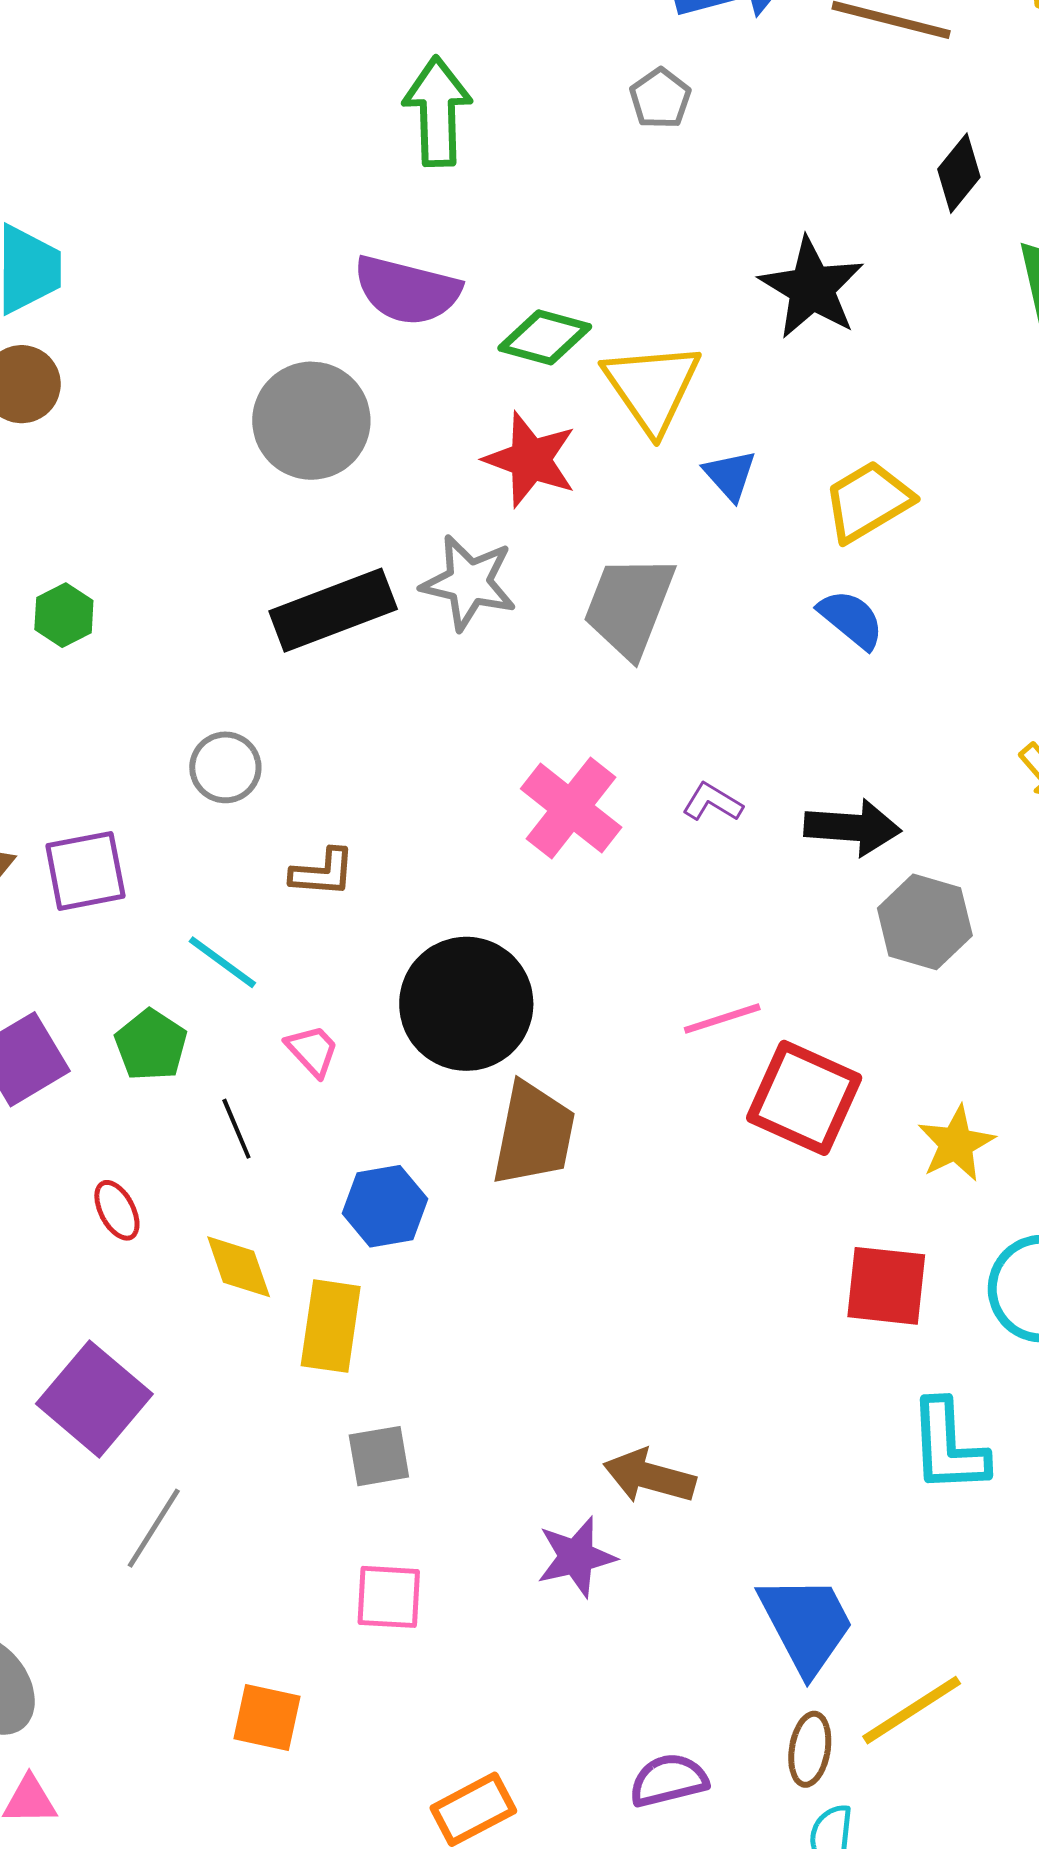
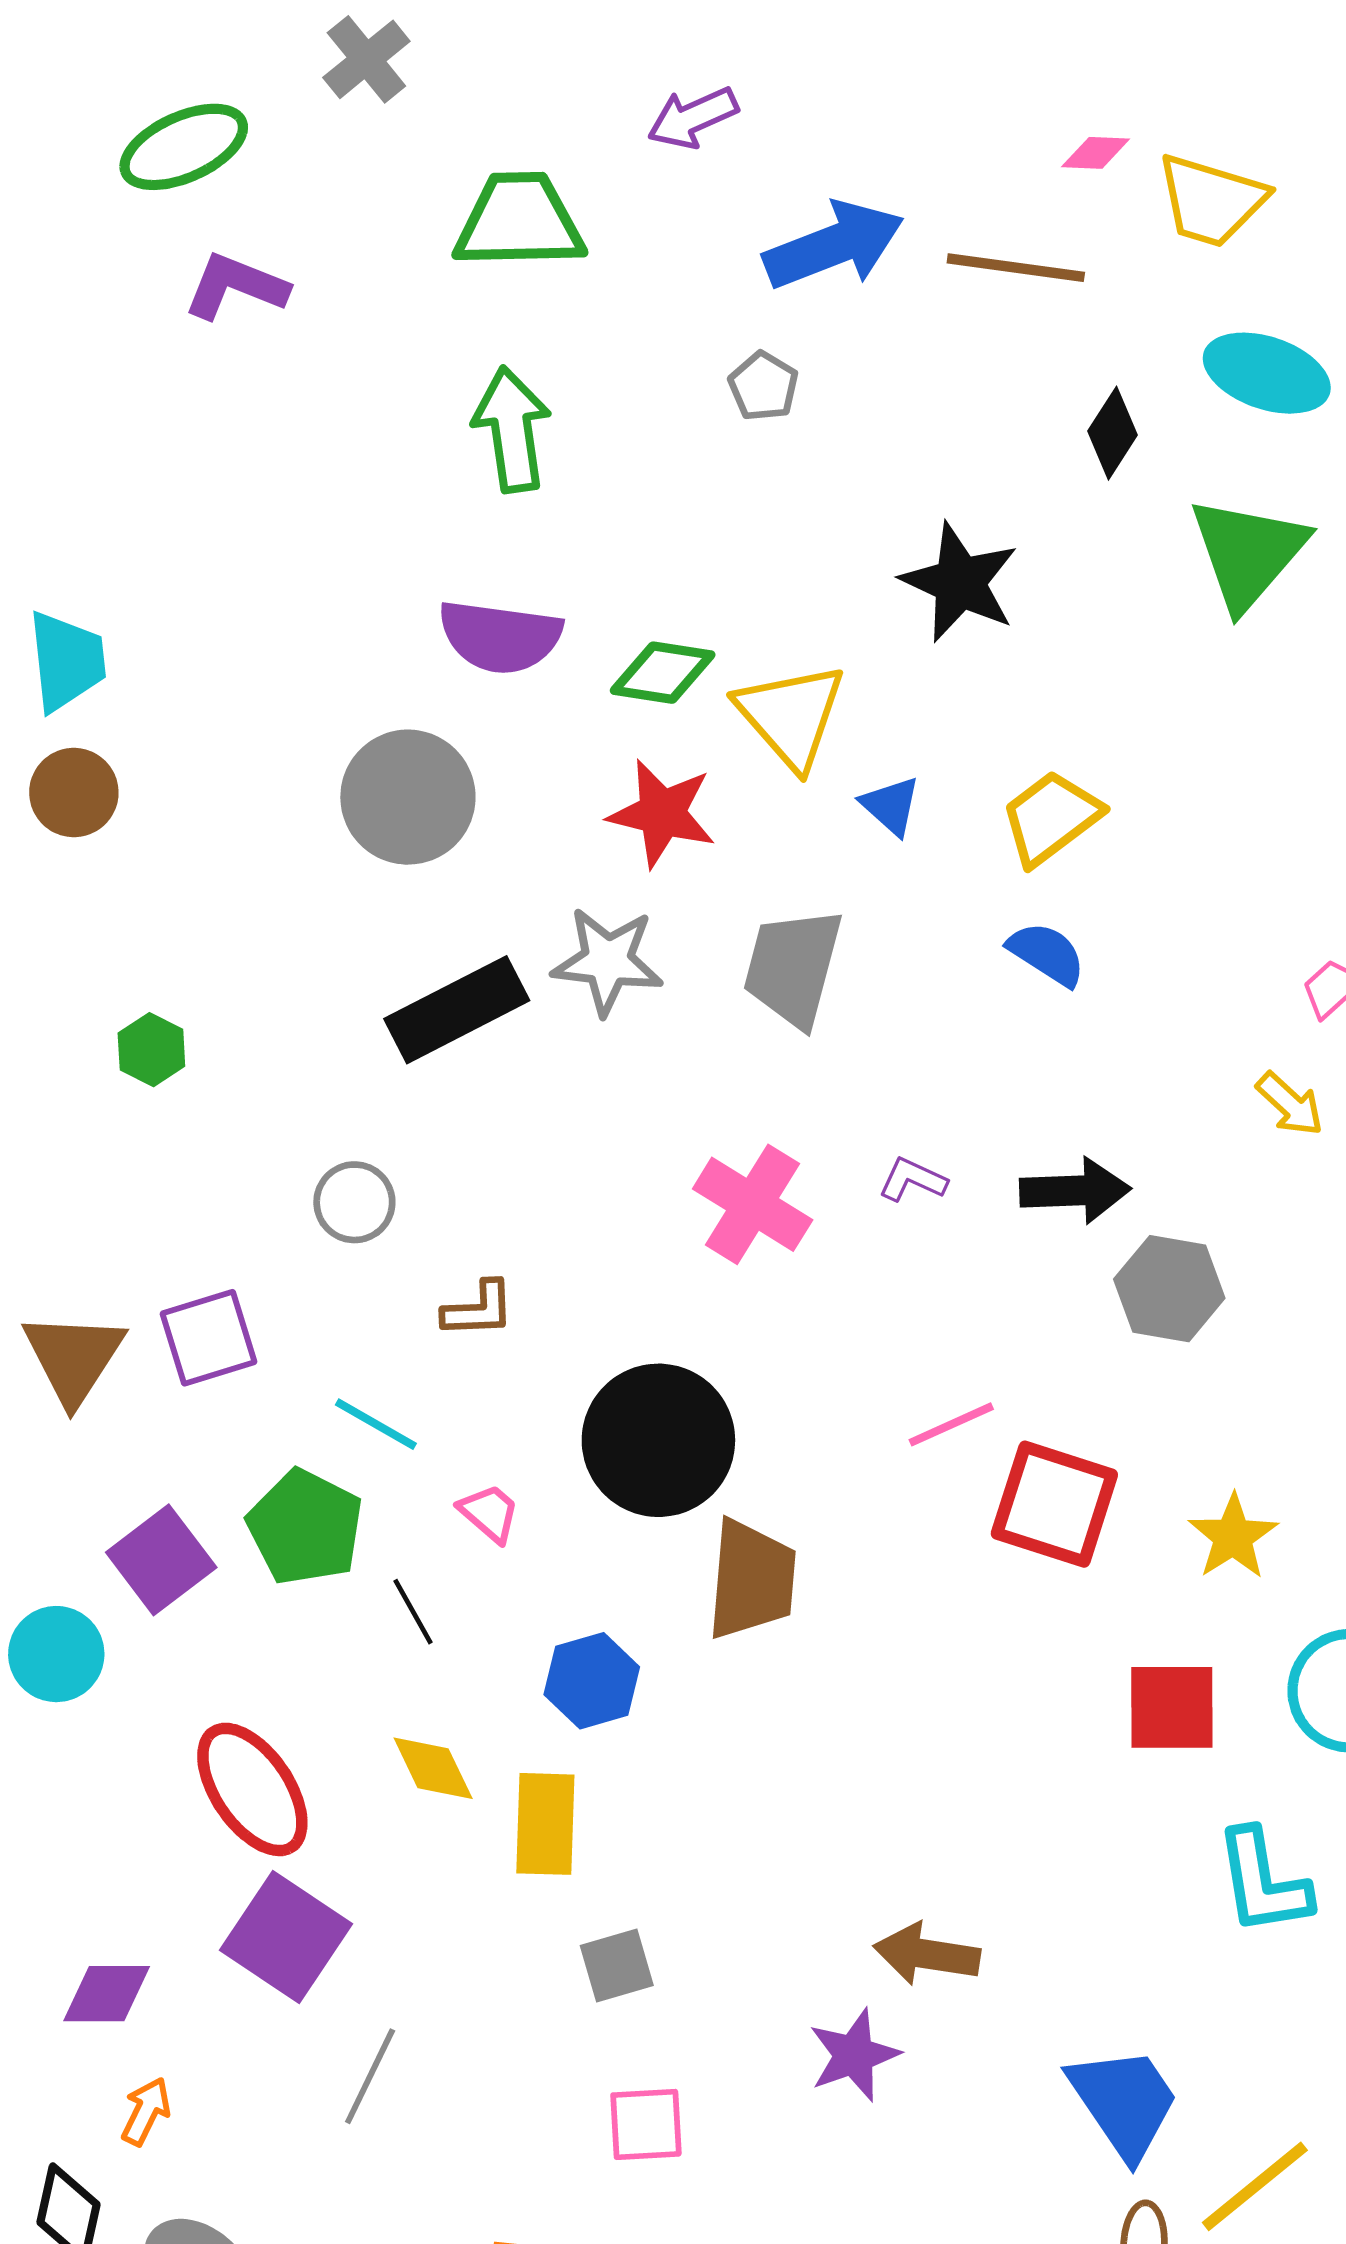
green pentagon: (151, 1045) -> (305, 1527), size x1.4
red ellipse: (117, 1210) -> (252, 1789), moved, size x2.0

